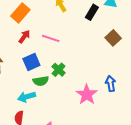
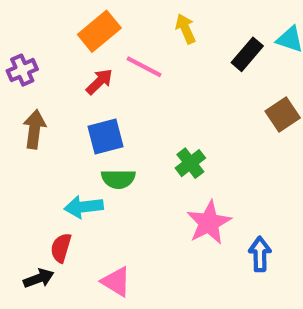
pink line: (51, 38) -> (144, 67), moved
green cross: (59, 70) -> (190, 163), moved
blue arrow: (111, 84) -> (260, 254), moved

